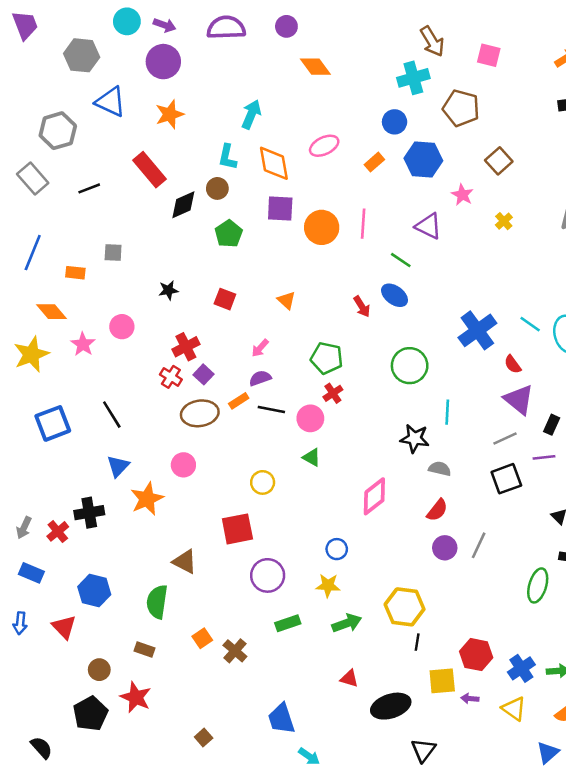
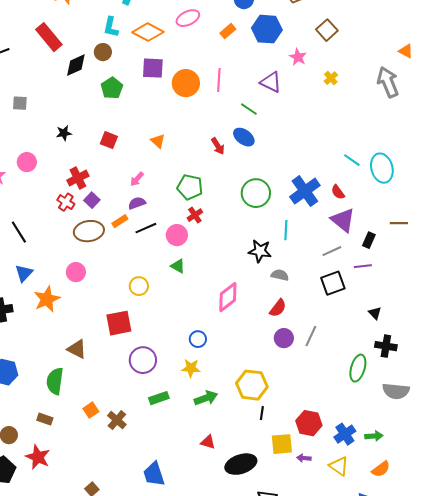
orange diamond: (274, 163) -> (148, 32), turned -52
blue cross: (477, 330) -> (305, 191), moved
black line: (271, 410) -> (146, 228), turned -35

